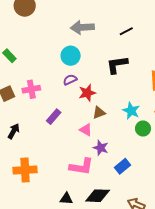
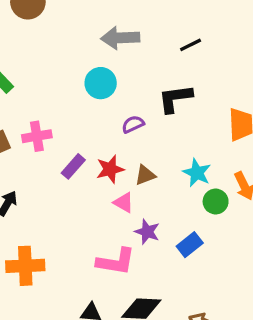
purple semicircle: (70, 80) -> (133, 124), moved
red star: (87, 93) -> (110, 169), moved
purple rectangle: (54, 117) -> (73, 166), moved
blue rectangle: (123, 166) -> (190, 245), moved

